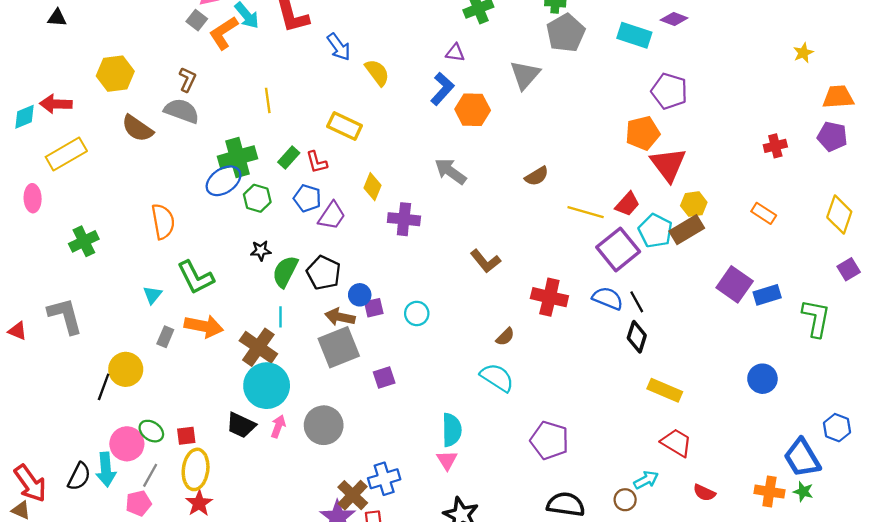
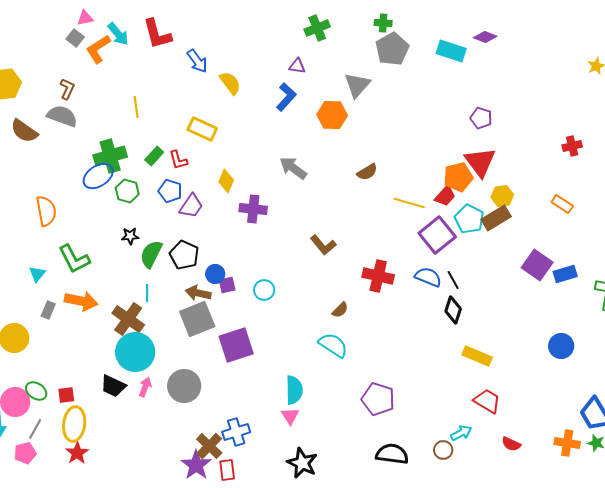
purple pentagon: (669, 91) -> (481, 118), moved, size x0.7
orange hexagon: (473, 110) -> (332, 115), moved
orange pentagon: (643, 133) -> (458, 177), moved
purple square: (384, 377) -> (236, 345), size x1.8

